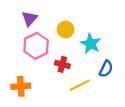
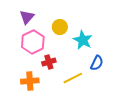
red cross: (62, 64) -> (49, 62), moved, turned -32
orange cross: (21, 86) -> (30, 81), moved

